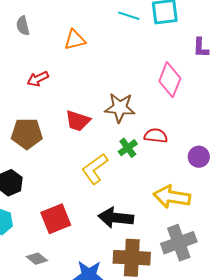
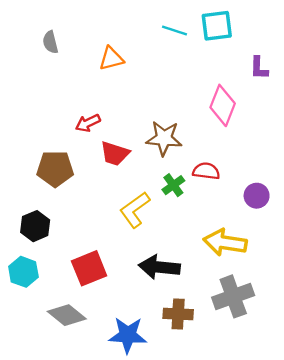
red arrow: (38, 79) -> (88, 123), moved
brown cross: (132, 258) -> (178, 314), size x0.7
gray diamond: (37, 259) -> (67, 315), size x1.5

